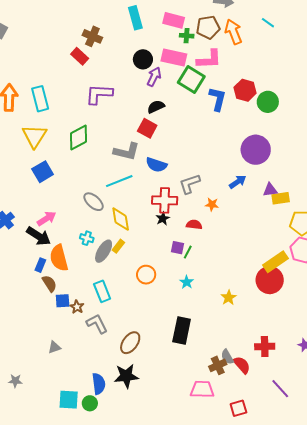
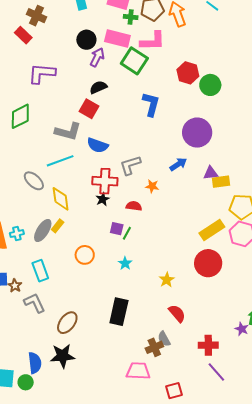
blue L-shape: (217, 99) -> (151, 104), moved
cyan cross: (87, 238) -> (17, 234), moved, turned -32
yellow rectangle: (276, 262) -> (212, 230), moved
red cross: (265, 346) -> (208, 345), moved
red semicircle: (242, 365) -> (177, 313), moved

